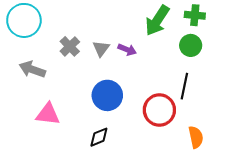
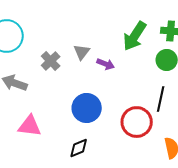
gray triangle: (101, 49) -> (82, 52), moved

